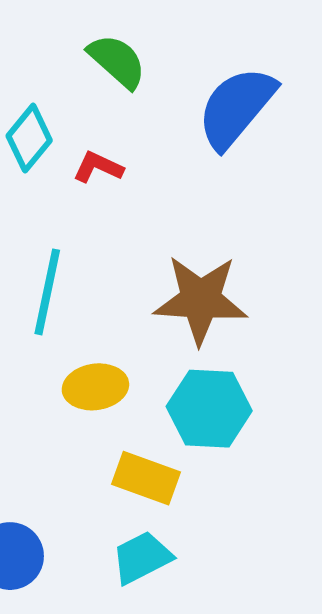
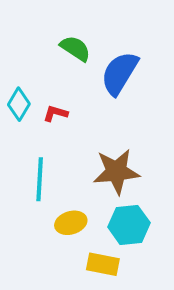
green semicircle: (117, 61) -> (75, 48), moved

